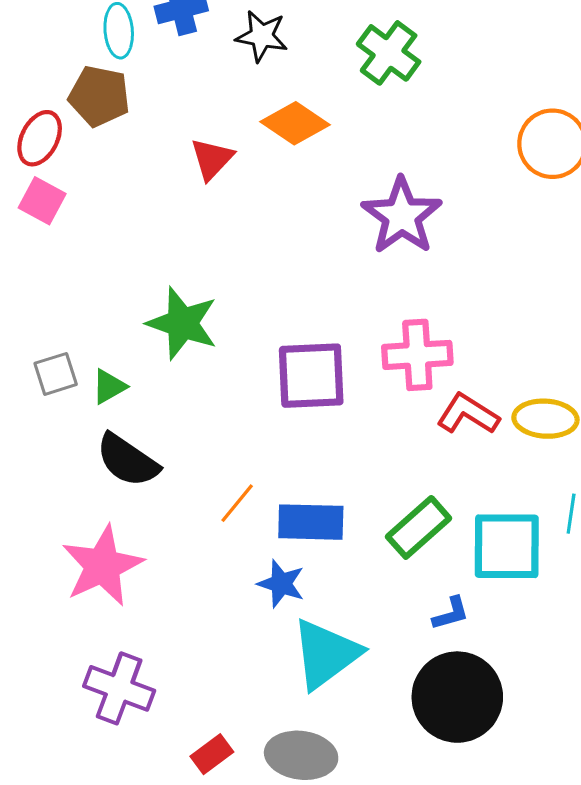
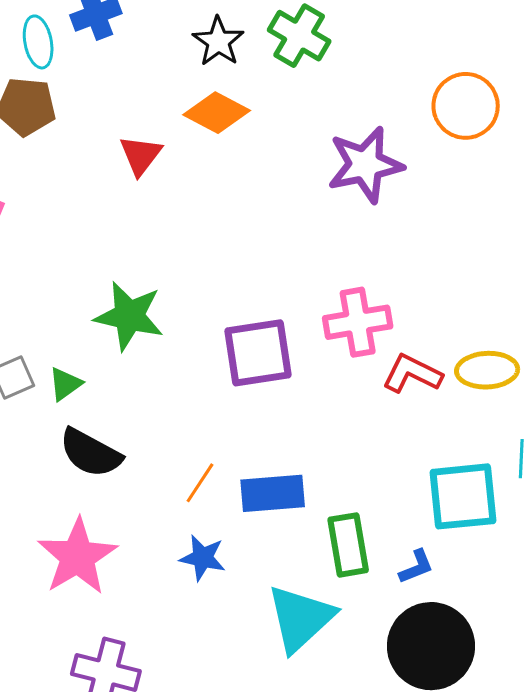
black star: (262, 36) -> (218, 41), moved, turned 30
purple star: (402, 216) -> (365, 165), moved, turned 30
green rectangle: (419, 527) -> (348, 545), moved, turned -52
blue star: (281, 584) -> (203, 558), moved

